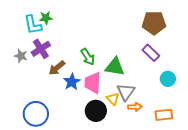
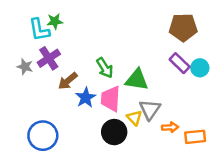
cyan circle: (168, 79) -> (200, 68), moved
orange arrow: (135, 107) -> (170, 127), moved

